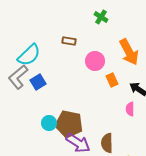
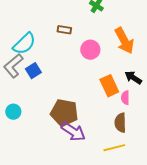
orange rectangle: (112, 80) -> (109, 86), moved, size x1.5
cyan circle: (49, 123) -> (13, 112), moved
brown semicircle: (107, 143) -> (120, 123), moved

